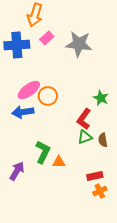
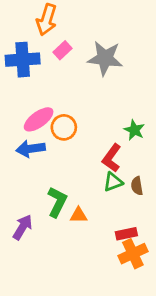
orange cross: (100, 191) -> (133, 254), size x1.5

